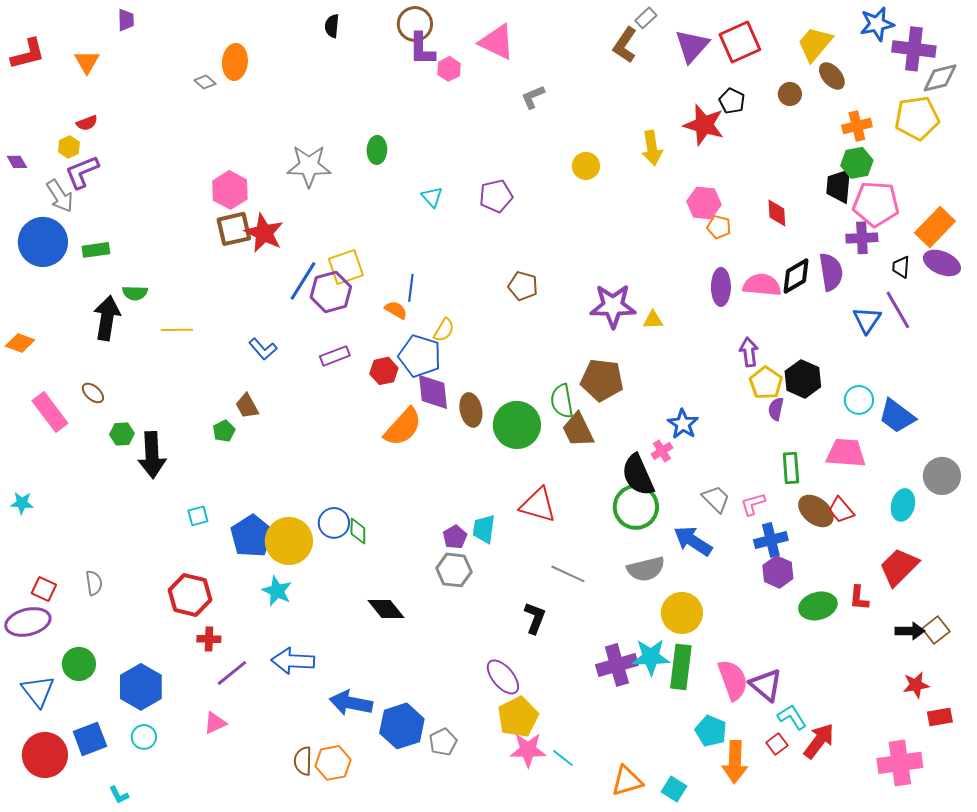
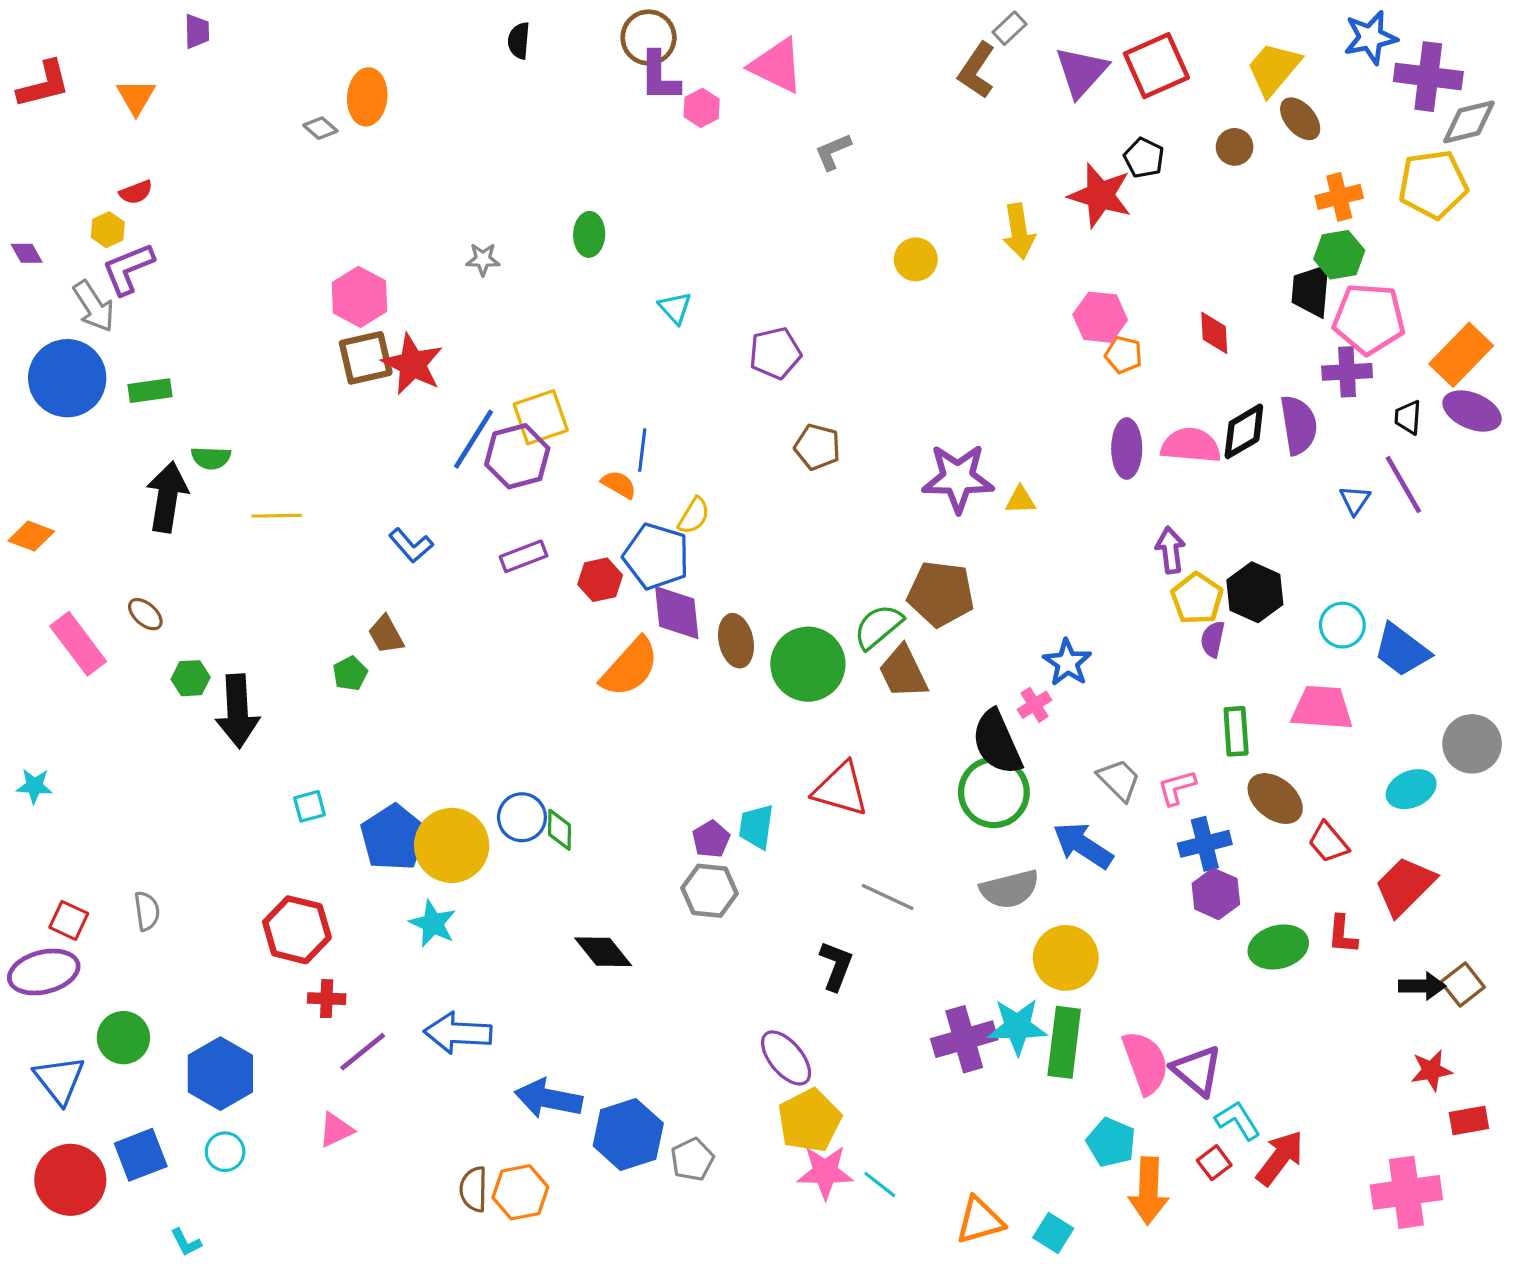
gray star: (309, 166) -> (483, 259), size x0.5
purple pentagon: (496, 196) -> (775, 353), moved
blue triangle: (867, 320) -> (1355, 500), size x0.7
green semicircle: (562, 401) -> (878, 627), turned 60
cyan ellipse: (903, 505) -> (1411, 789), turned 52
red trapezoid: (841, 510) -> (1328, 842), moved

